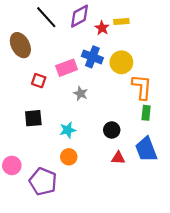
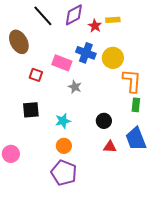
pink rectangle: (67, 68) -> (62, 63), turned 42
purple pentagon: (43, 182) -> (64, 173), moved

